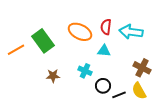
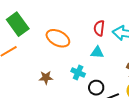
orange ellipse: (80, 32) -> (58, 38), moved
green rectangle: (43, 41) -> (18, 24), moved

